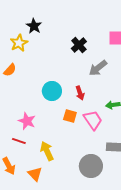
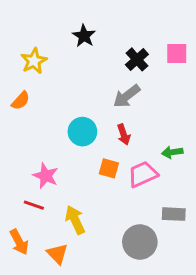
black star: (34, 26) -> (84, 36), moved
black cross: (79, 45) -> (137, 59), moved
gray arrow: (98, 68) -> (127, 96), moved
pink trapezoid: (93, 120) -> (143, 174), turned -80

